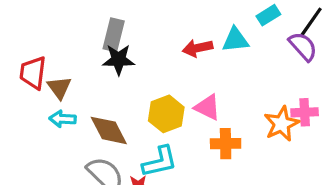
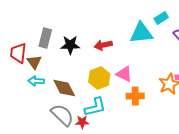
gray rectangle: (114, 35) -> (45, 38), moved
cyan triangle: (235, 40) -> (141, 33), size x1.4
red arrow: (198, 48) -> (103, 45), moved

